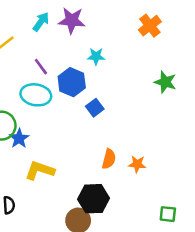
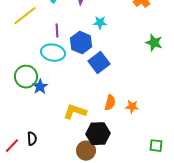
purple line: (41, 67) -> (57, 31), turned 32
blue square: (95, 108) -> (99, 63), size x1.5
yellow L-shape: (40, 170) -> (75, 112), moved

